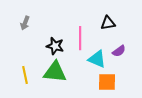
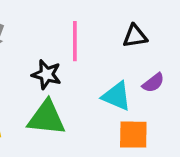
pink line: (80, 38) -> (75, 41), moved

